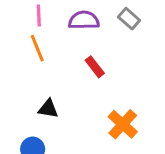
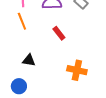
orange cross: (123, 124) -> (77, 70), turned -30

